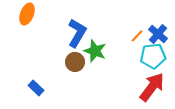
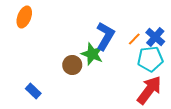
blue L-shape: (77, 33) -> (105, 36), moved

